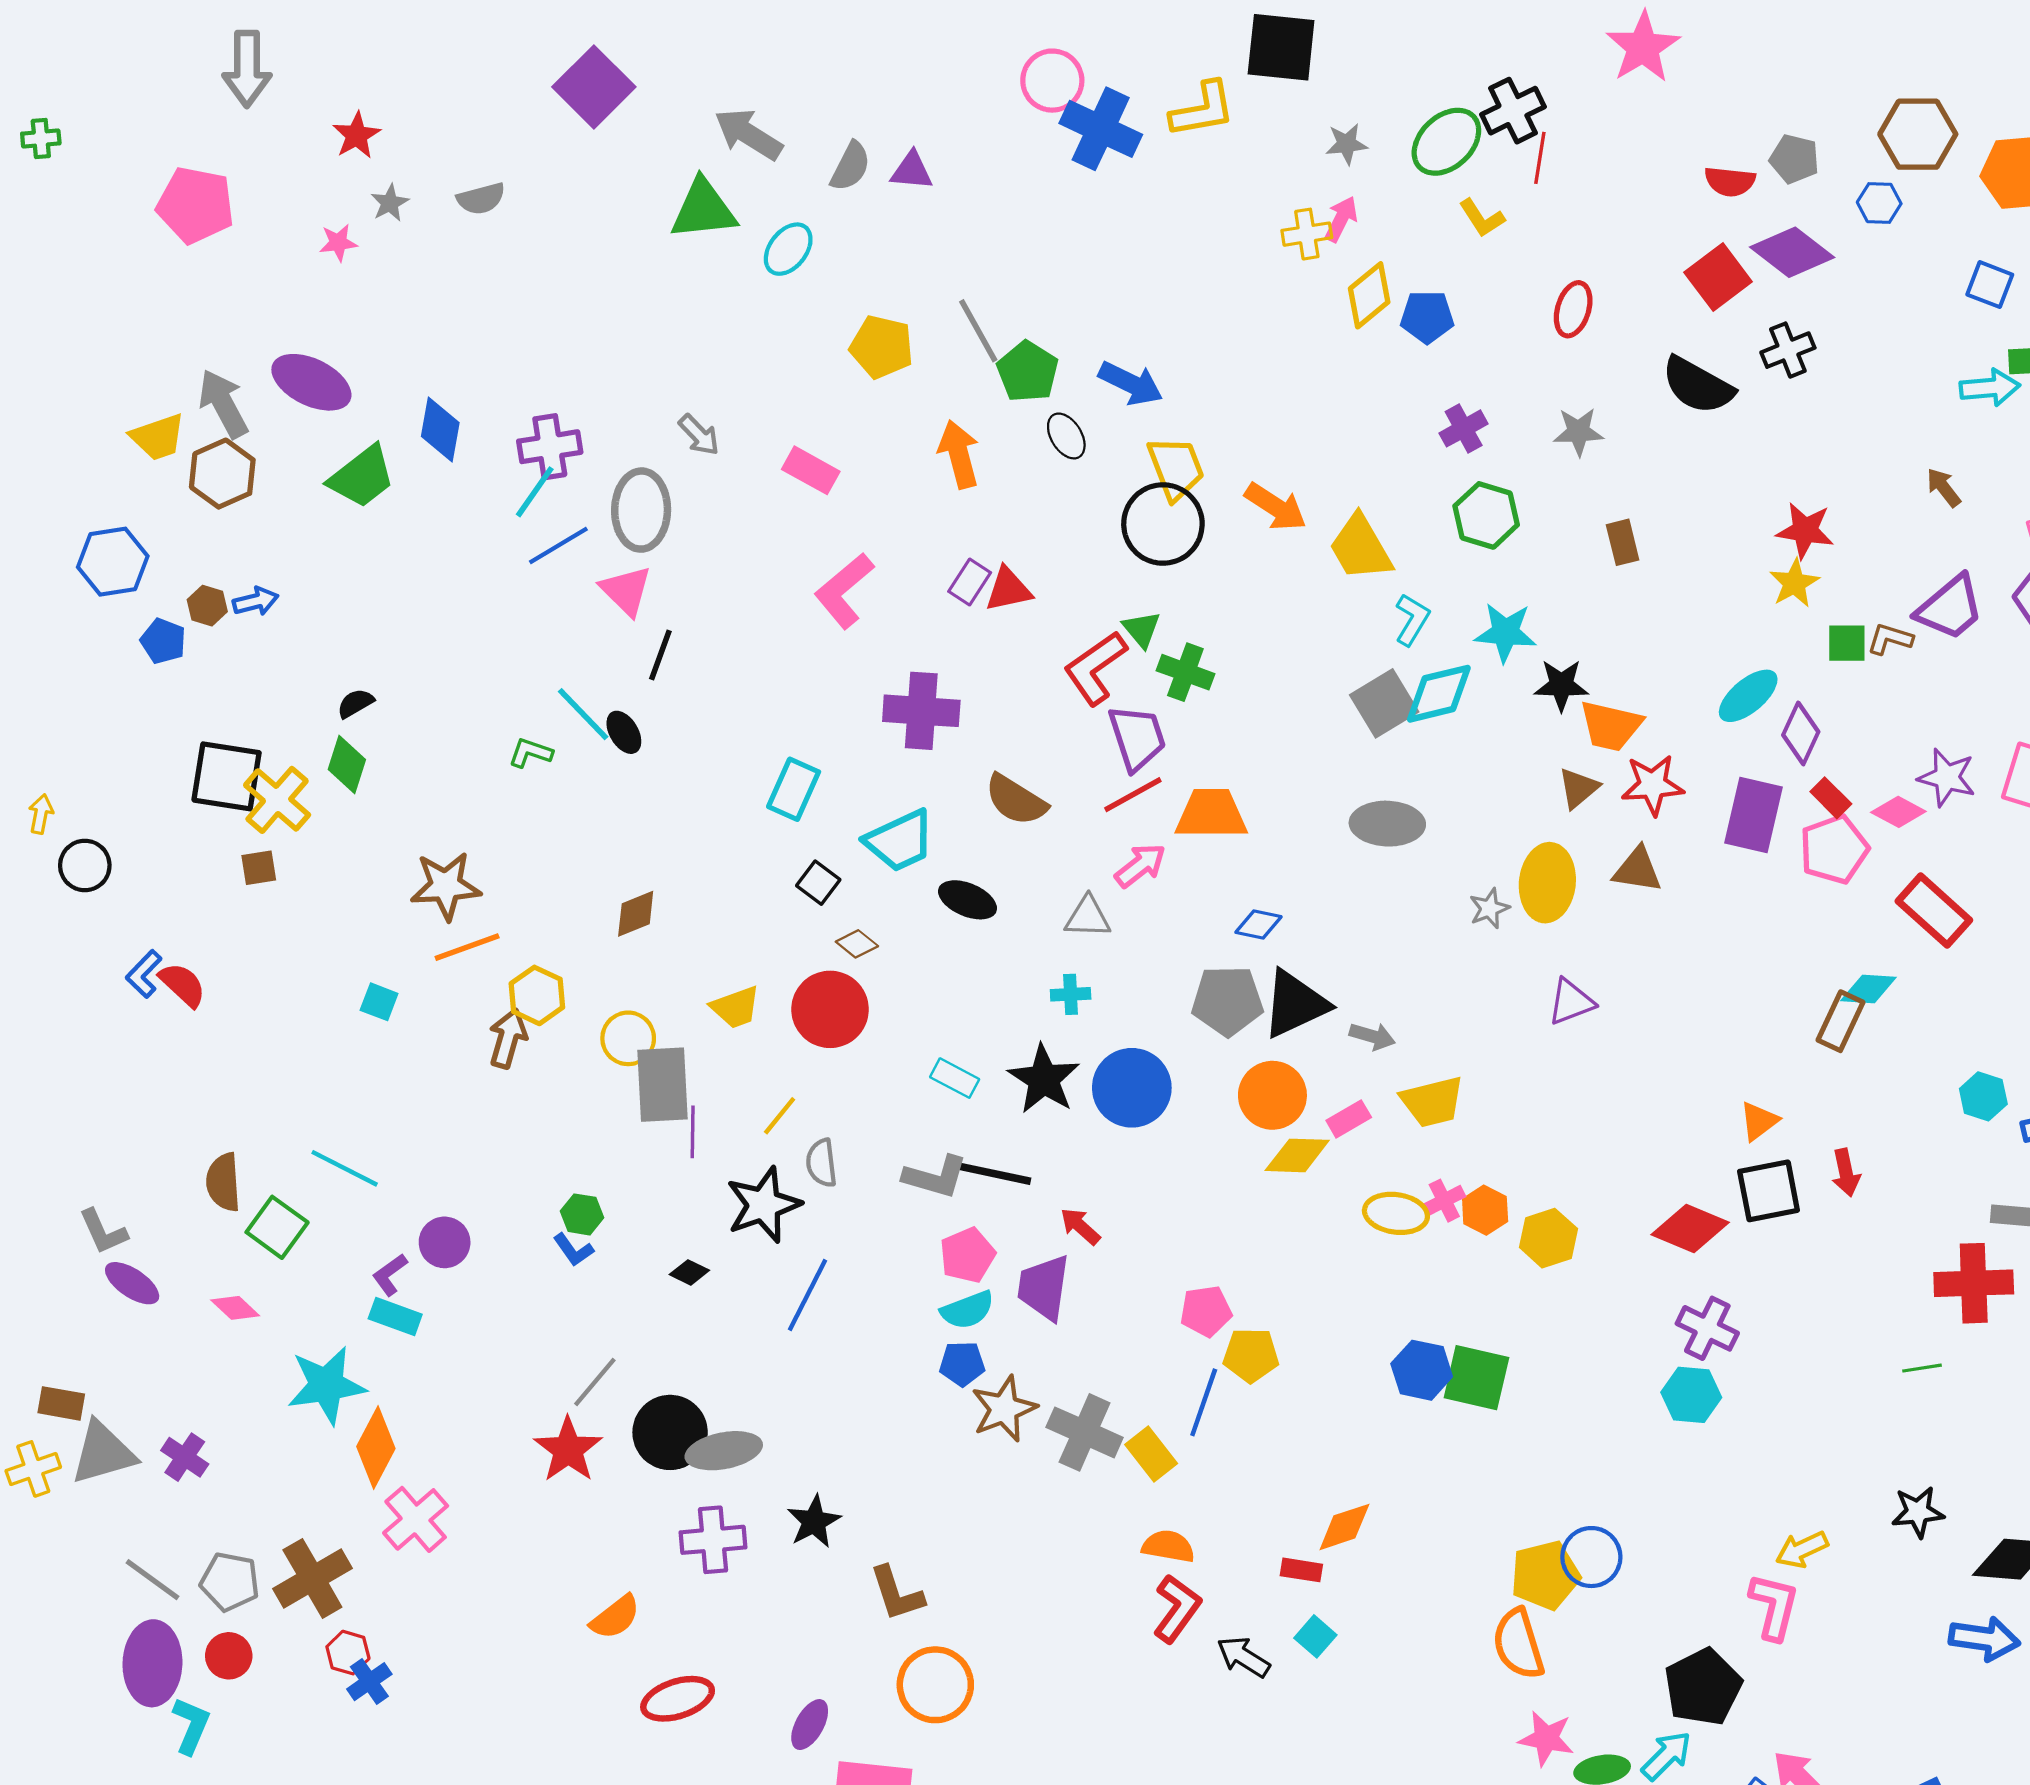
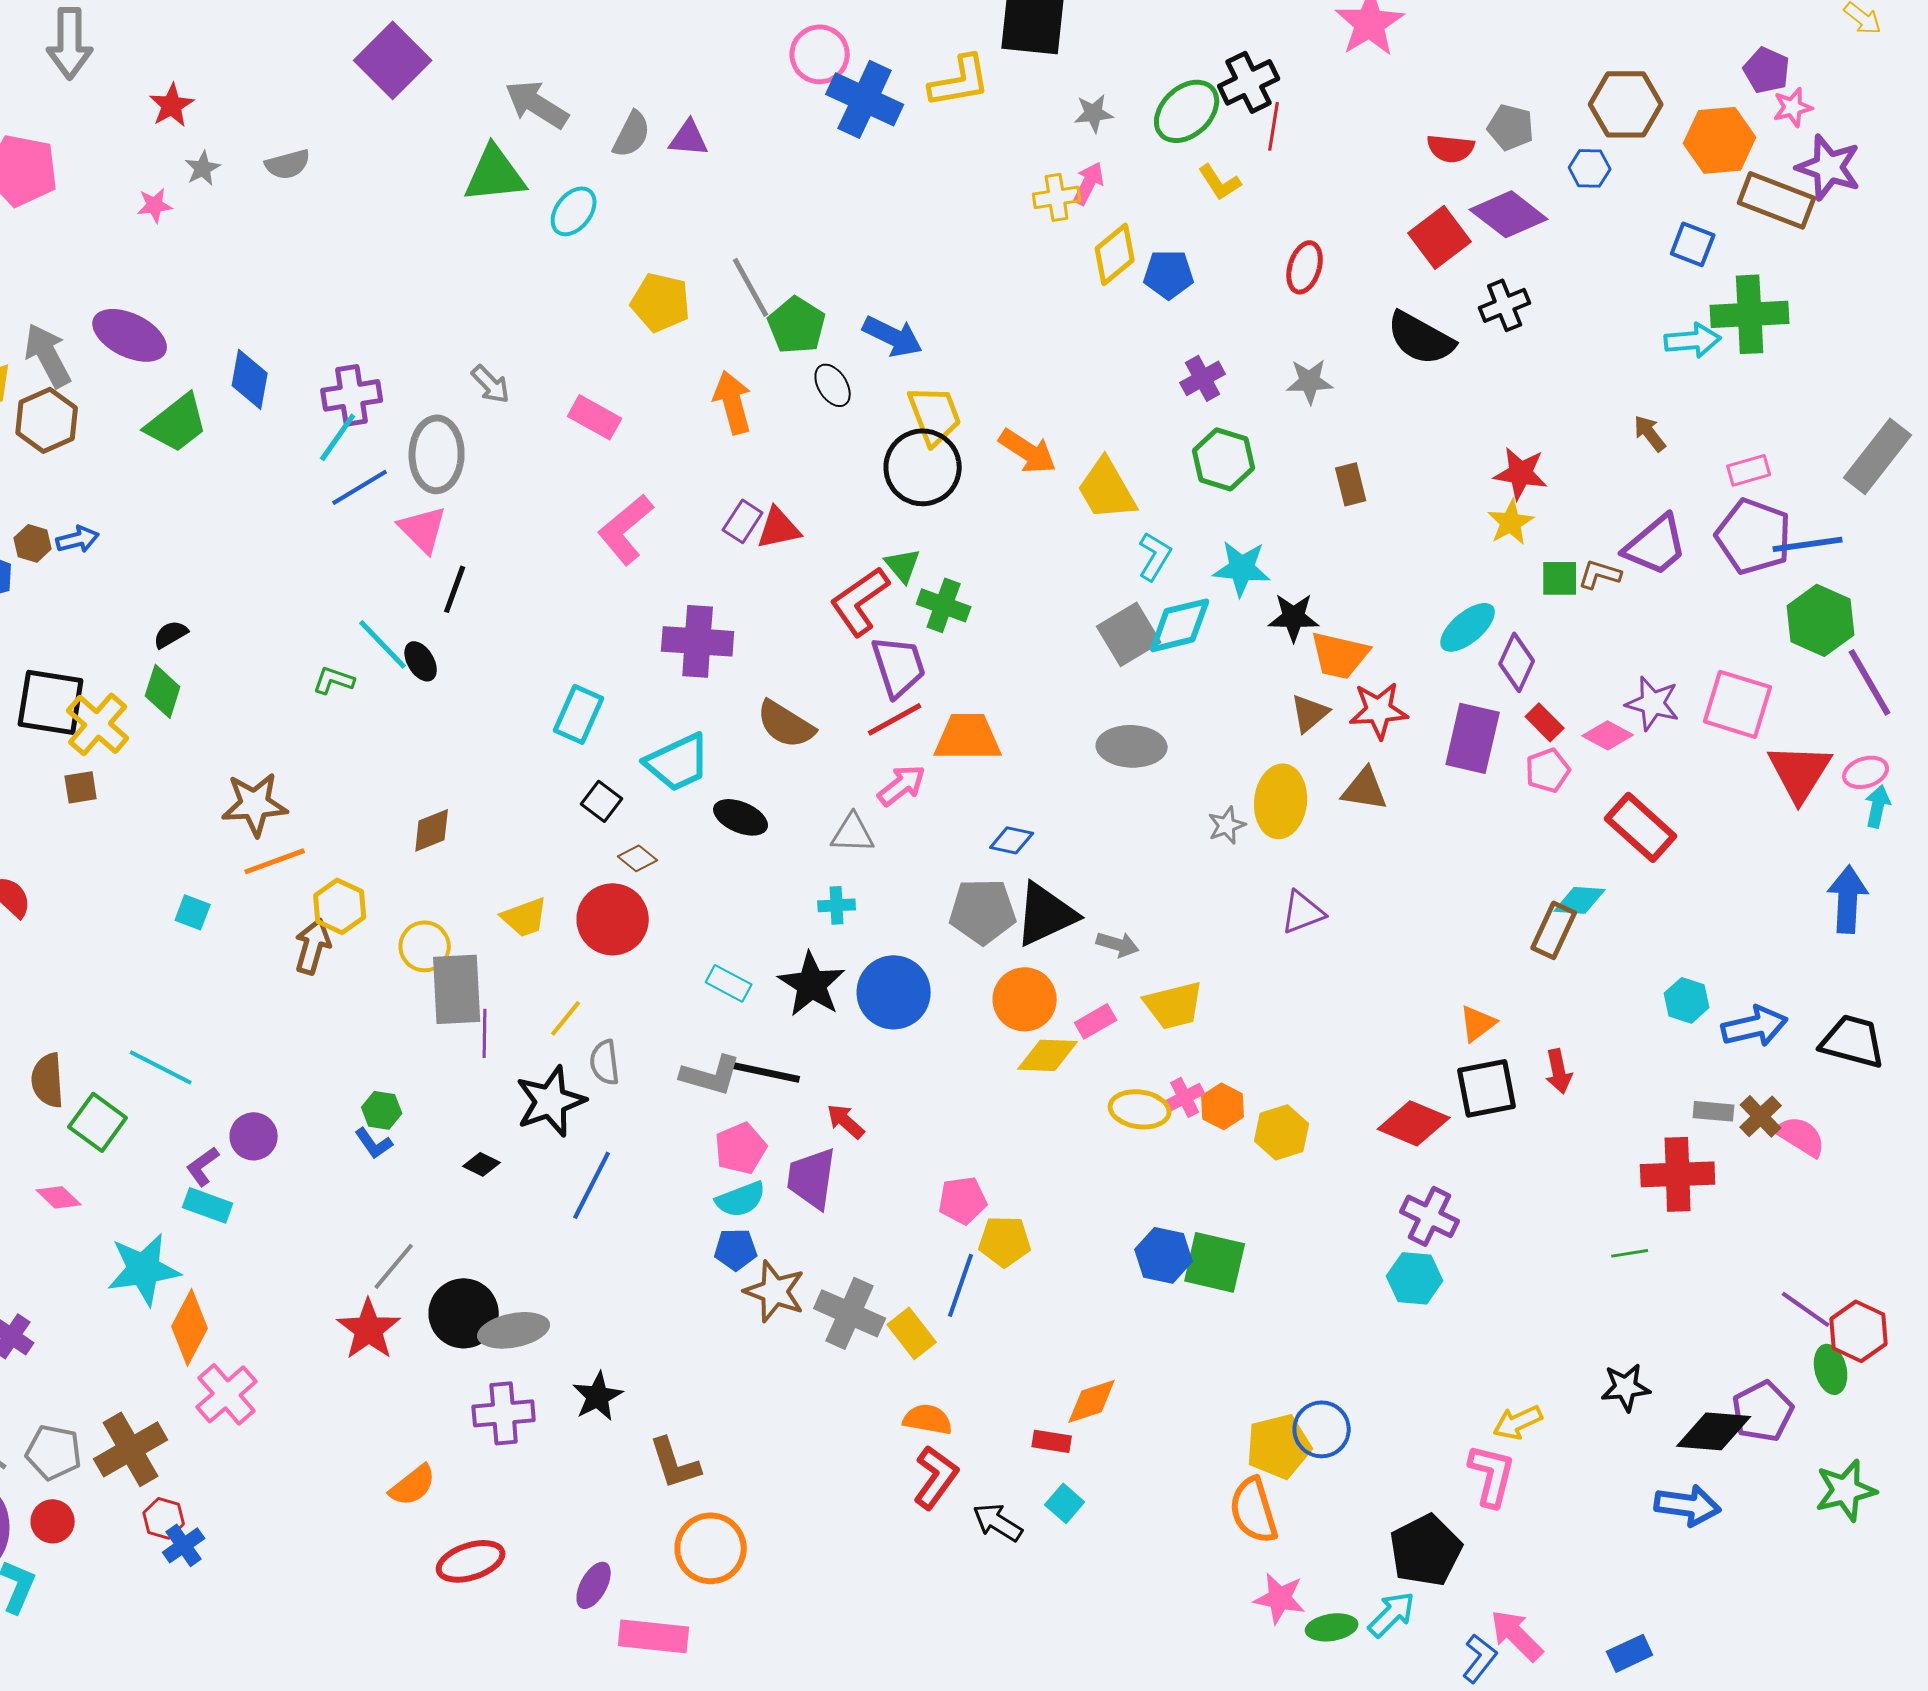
pink pentagon: (1834, 849) -> (1548, 770), size x0.7
brown star: (1004, 1409) -> (775, 1291), turned -30

